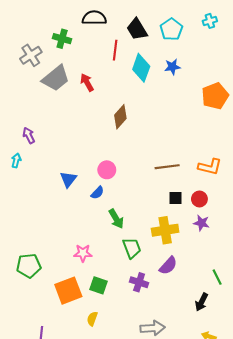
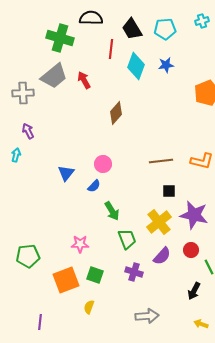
cyan pentagon: (171, 29) -> (165, 29), turned 30
green cross: (62, 39) -> (60, 38), size x1.5
gray cross: (31, 55) -> (23, 93), moved, turned 30
red circle: (199, 199) -> (191, 250), moved
purple star: (202, 223) -> (194, 215), size x1.8
yellow cross: (165, 230) -> (159, 222), turned -30

